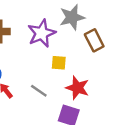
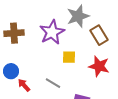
red star: (77, 88) -> (99, 66), moved

